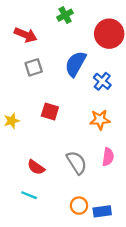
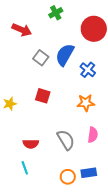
gray square: (34, 67) -> (41, 58), moved, turned -35
red semicircle: (36, 167) -> (31, 144), turned -35
cyan line: (29, 195) -> (25, 168), turned 48
blue rectangle: (102, 211) -> (89, 173), moved

